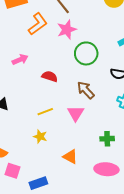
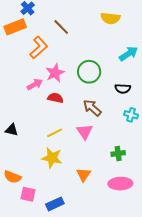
pink star: (67, 30) -> (55, 73), moved
pink arrow: (20, 60) -> (35, 84), moved
yellow star: (40, 136) -> (52, 158), size x1.5
orange triangle: (70, 157) -> (84, 175), turned 42

